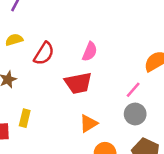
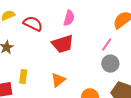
red semicircle: (44, 54) -> (33, 24), turned -90
orange triangle: (88, 123) -> (58, 80), moved

